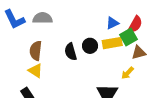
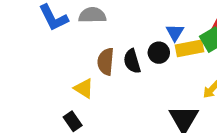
blue triangle: (112, 23) -> (175, 33), moved, turned -32
brown semicircle: (36, 51) -> (106, 62), moved

